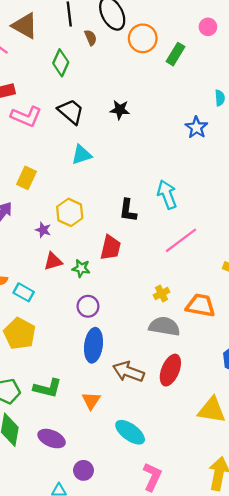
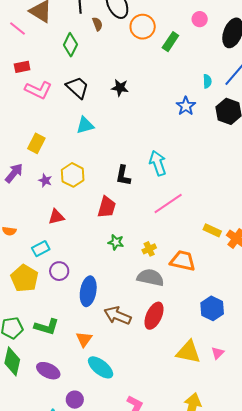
purple star: (43, 230) -> (45, 180), moved
green star: (81, 268) -> (116, 242), moved
cyan rectangle: (24, 292) -> (41, 249), moved, turned -60
purple circle: (88, 306) -> (59, 271), moved
cyan ellipse: (130, 432) -> (101, 367), moved

